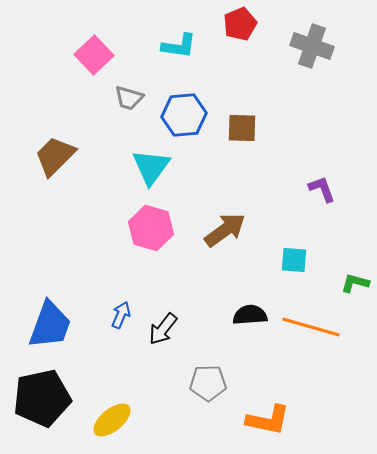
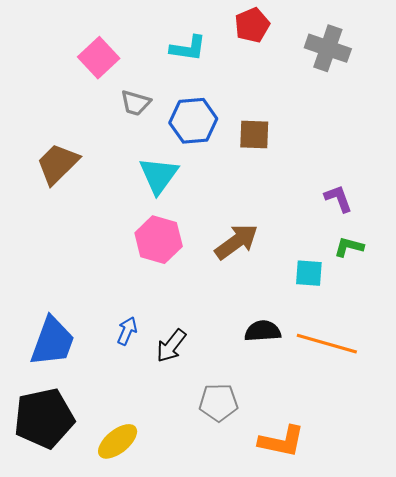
green L-shape: (355, 283) -> (349, 247), moved

